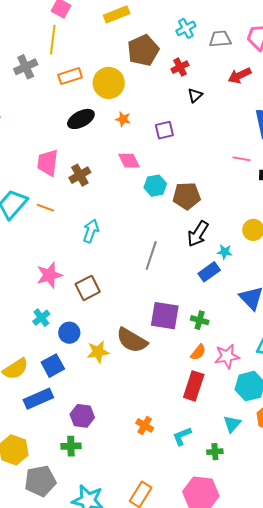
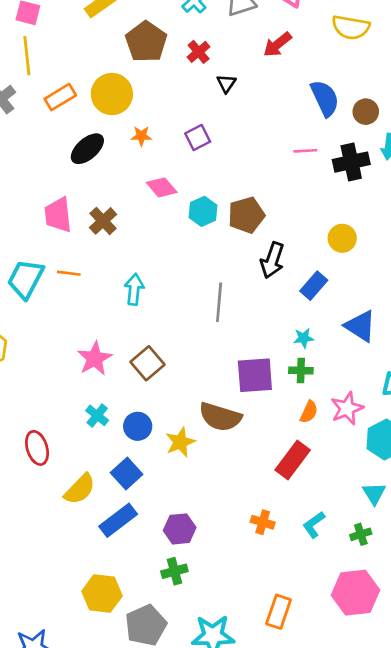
cyan star: (225, 252) -> (304, 338), moved
blue rectangle: (209, 272) -> (314, 286), moved
red rectangle: (194, 386) -> (293, 460), moved, turned 32

